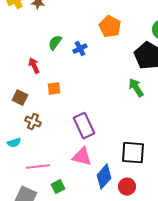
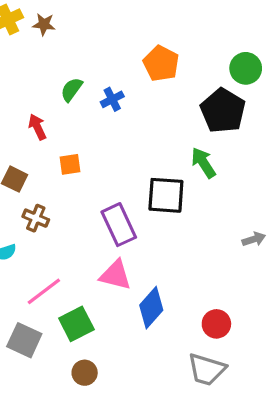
black square: (133, 153) -> (166, 195), moved
pink line: (38, 167) -> (44, 291), turned -30
green square: (58, 187) -> (76, 324), size x1.5
red circle: (127, 187) -> (216, 324), moved

